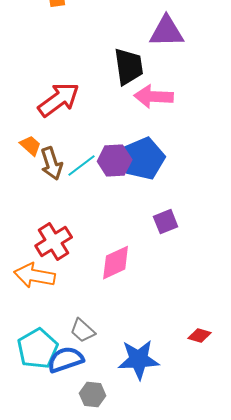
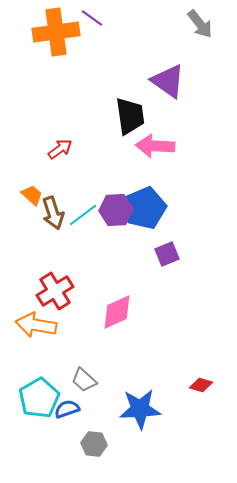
purple triangle: (167, 32) -> (168, 81), turned 36
red arrow: (59, 100) -> (60, 149), size x0.6
purple square: (166, 222) -> (167, 254), moved
blue semicircle: (66, 360) -> (67, 409), size x0.7

